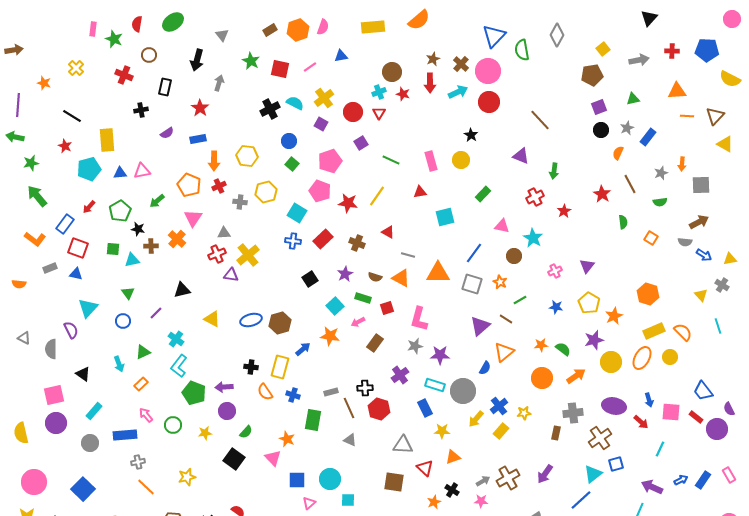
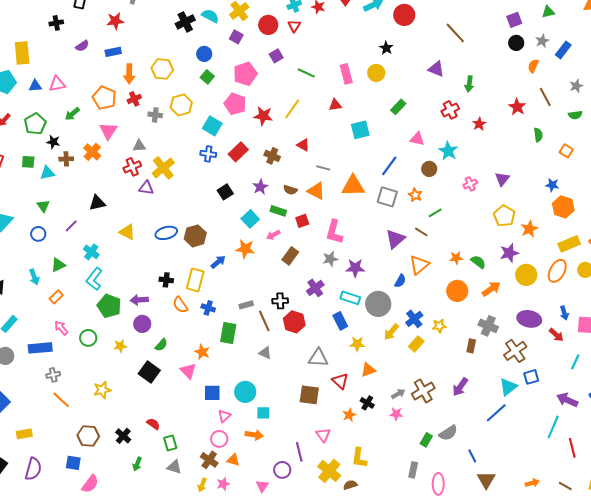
red star: (200, 108) -> (115, 21), turned 30
blue star: (556, 307) -> (552, 185), moved
gray cross: (573, 413) -> (488, 326), turned 30

